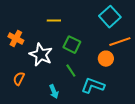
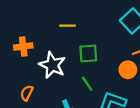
orange cross: (16, 39) -> (23, 46), turned -35
green square: (72, 45) -> (88, 53), turned -30

